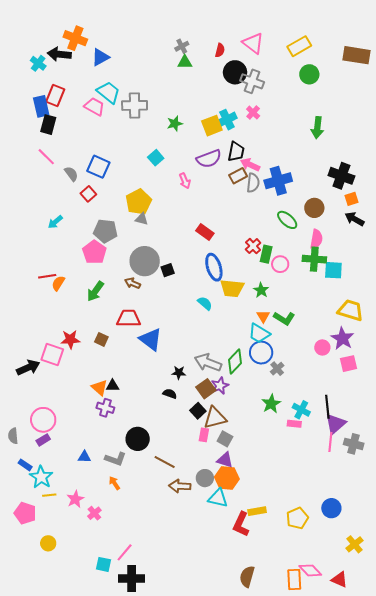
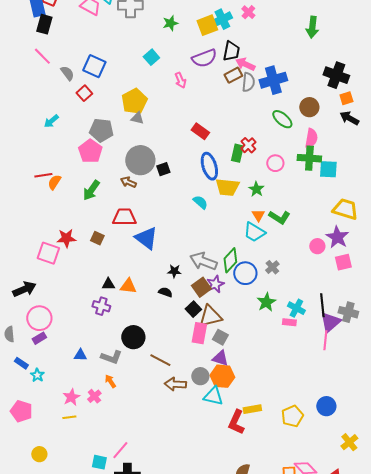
green rectangle: (266, 254) -> (237, 153), moved
blue circle: (261, 353) -> (245, 273), moved
black arrow: (28, 368) -> (24, 289), moved
orange triangle: (99, 388) -> (128, 286), moved, turned -36
pink rectangle: (204, 435) -> (199, 333), size x1.5
gray cross: (354, 444) -> (348, 312), moved
cyan star: (41, 477) -> (37, 375), size x0.6
yellow line: (49, 495) -> (69, 417), moved
pink cross: (94, 513) -> (94, 396), moved
yellow circle: (48, 543) -> (39, 454), moved

